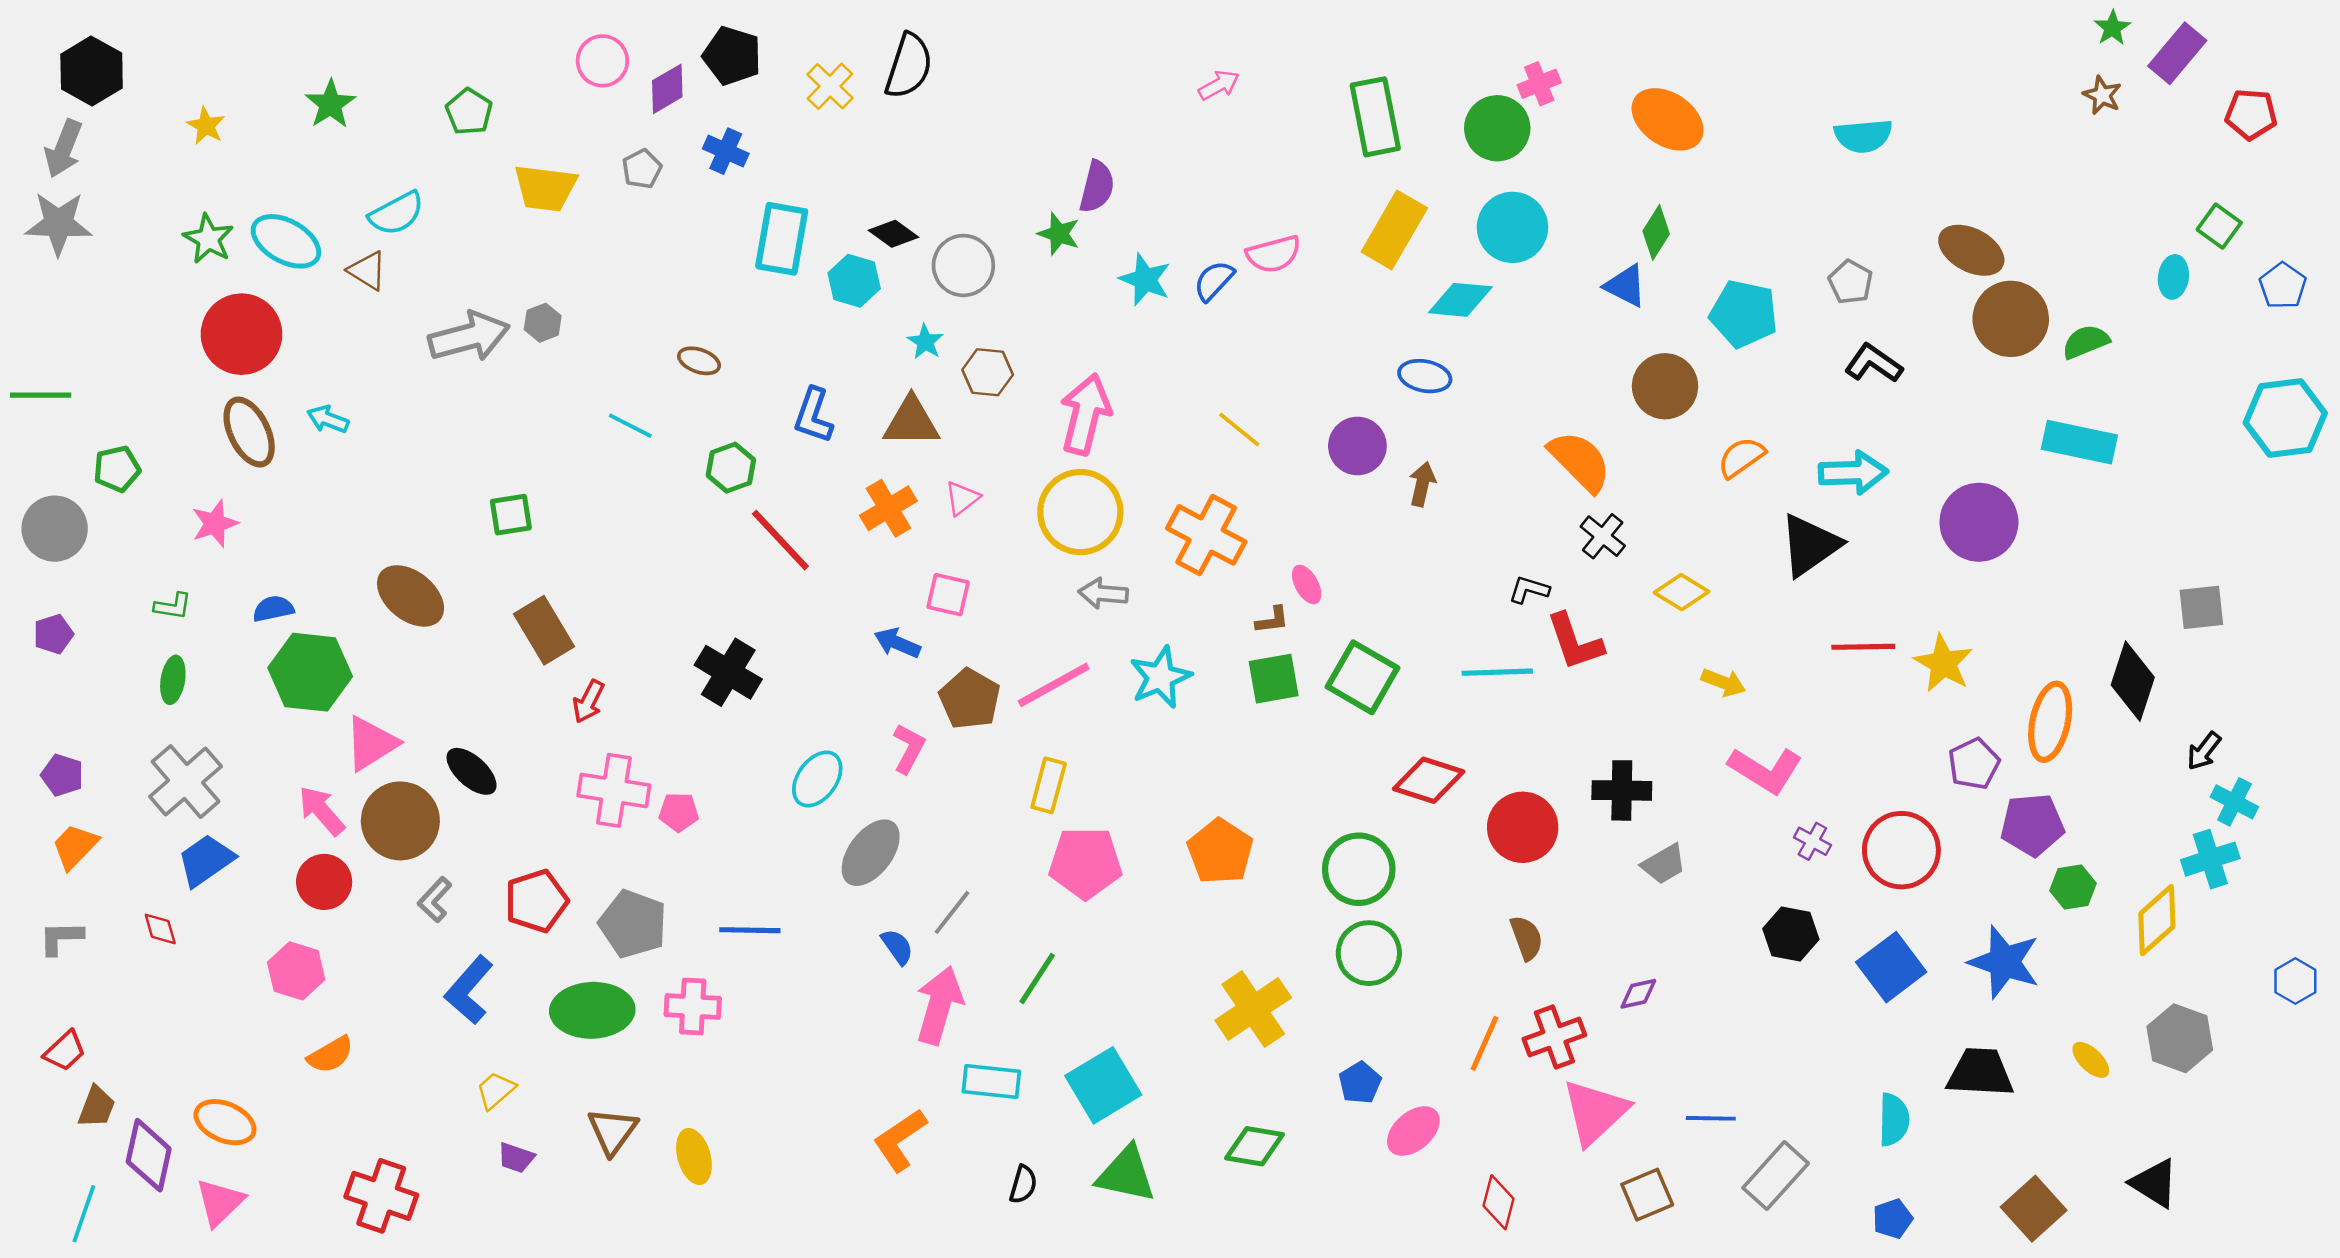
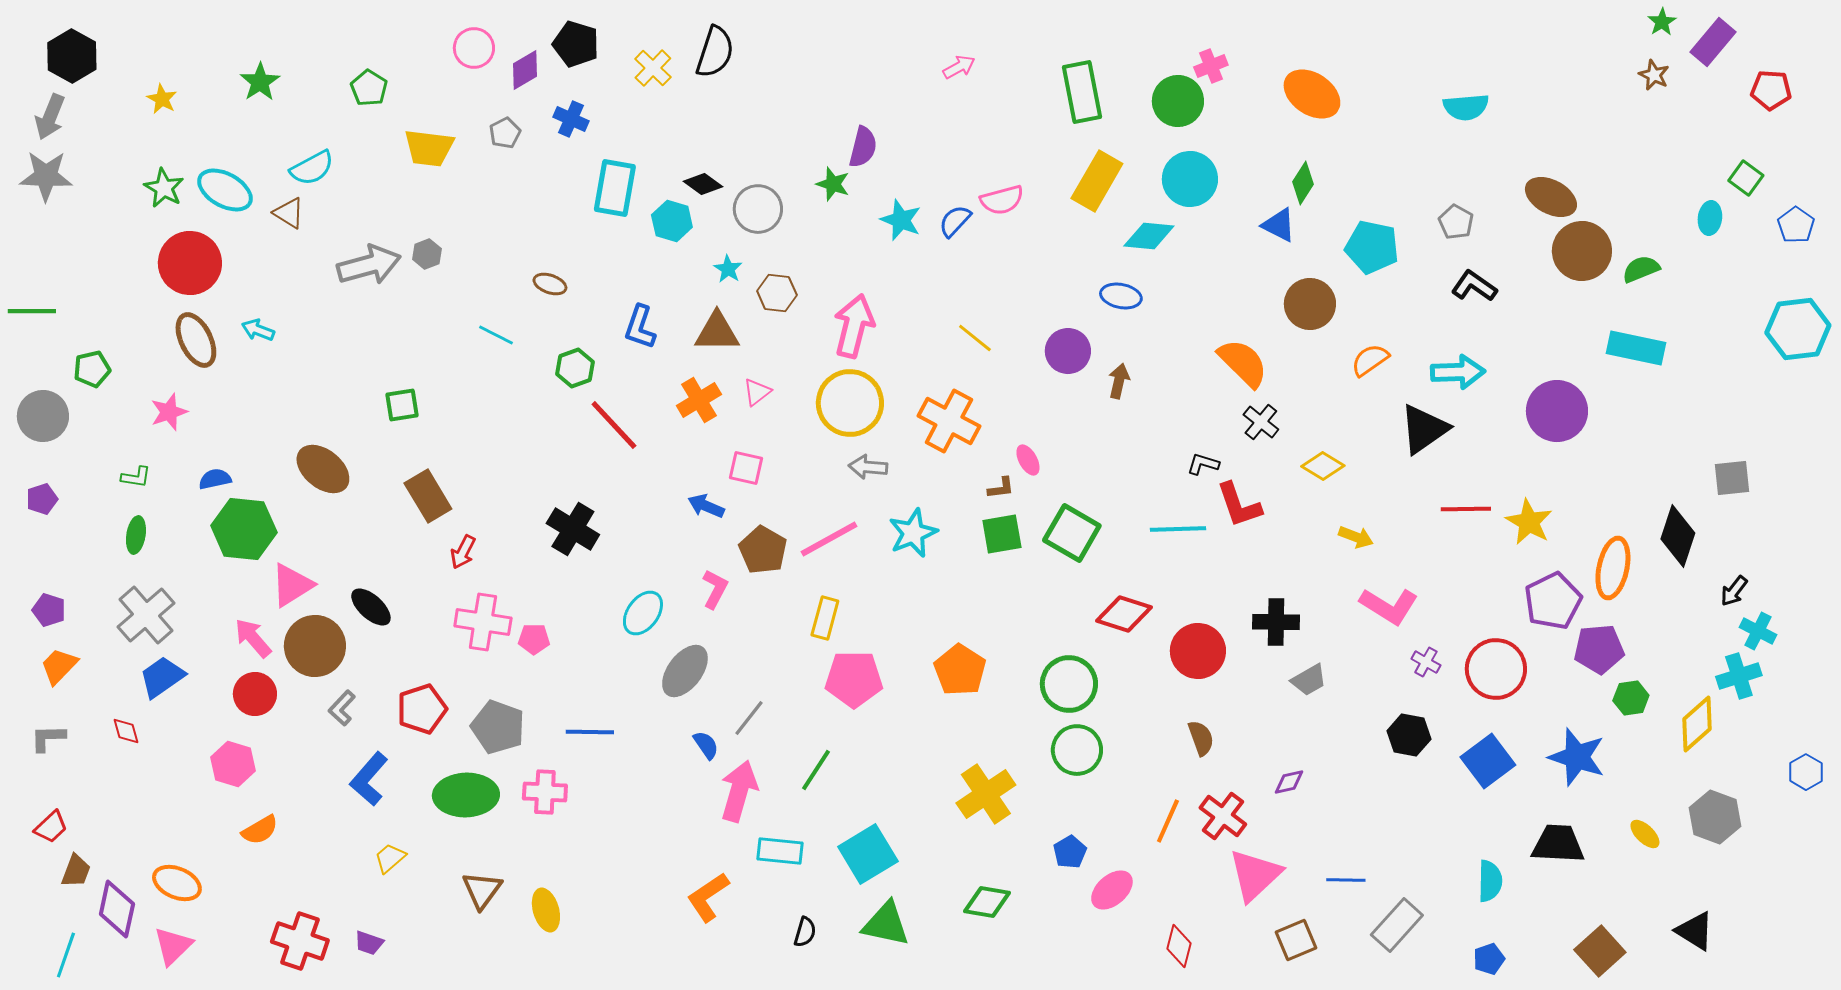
purple pentagon: (1974, 764) -> (1553, 601), size x1.4
red cross: (1554, 1037) -> (1223, 816), turned -33
purple trapezoid: (516, 1158) -> (369, 943), moved

